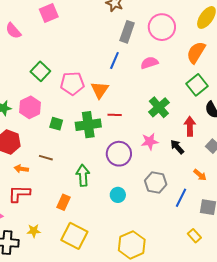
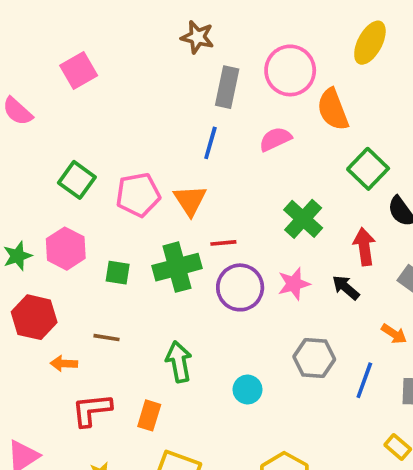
orange semicircle: (196, 52) -> (333, 109), moved, turned -45
purple circle: (119, 154) -> (240, 287), moved
red L-shape: (19, 194) -> (92, 410), moved

